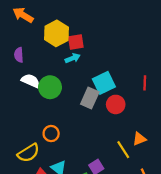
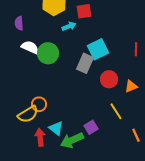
red square: (76, 42) -> (84, 11), moved
red circle: (116, 104) -> (109, 79), moved
orange circle: (51, 134) -> (39, 104), moved
orange triangle: (139, 139) -> (131, 86), moved

